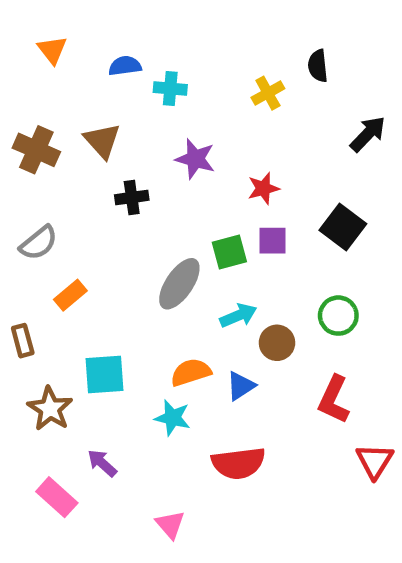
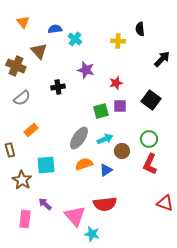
cyan cross: (170, 89) -> (75, 39), turned 32
yellow cross: (268, 93) -> (118, 41), turned 32
brown triangle: (102, 141) -> (39, 51), moved
gray semicircle: (39, 243) -> (22, 98), moved
gray ellipse: (179, 284) -> (79, 138), moved
red L-shape: (334, 400) -> (150, 164), moved
cyan star: (173, 418) -> (92, 234), moved
red triangle: (375, 461) -> (165, 203), turned -42
pink rectangle: (57, 497) -> (25, 219), turned 54
pink triangle: (170, 524) -> (75, 216), moved, size x1.6

